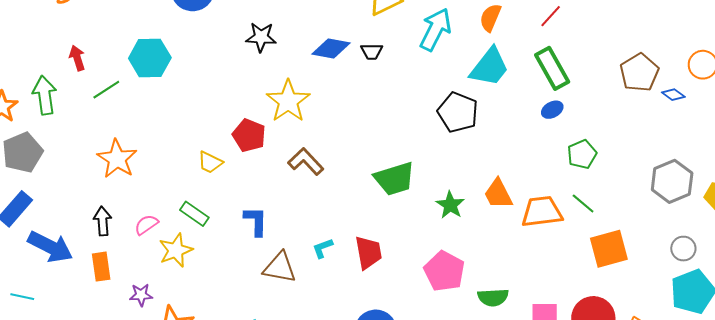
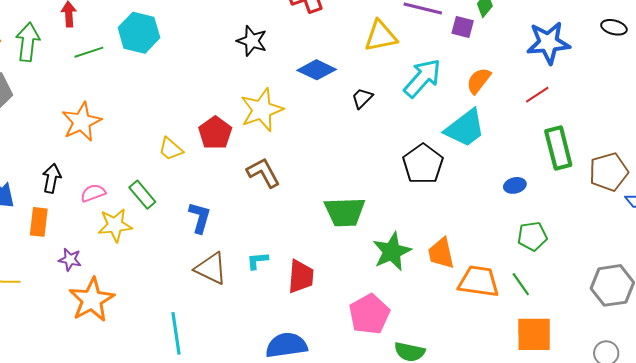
black trapezoid: (372, 52) -> (362, 98), moved, turned 120
green rectangle: (552, 68) -> (558, 148), moved
green star: (450, 205) -> (392, 252), size x1.4

